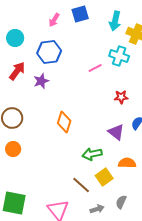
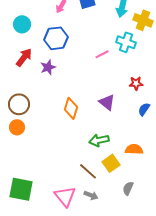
red star: (121, 97) -> (136, 83), moved
purple triangle: (116, 132) -> (107, 102), moved
orange circle: (13, 149) -> (17, 127), moved
gray arrow: (97, 209) -> (91, 195), moved, turned 40

